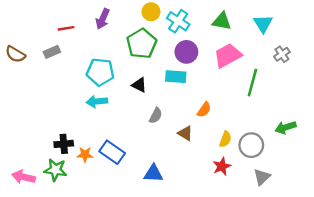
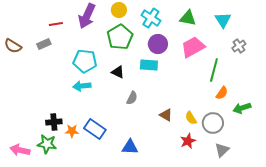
yellow circle: (151, 12) -> (119, 10), moved
purple arrow: (103, 19) -> (87, 16), size x1.4
orange semicircle: (204, 110) -> (222, 93), moved
brown triangle: (185, 133) -> (166, 115), moved
yellow semicircle: (225, 139) -> (191, 118), turned 128

